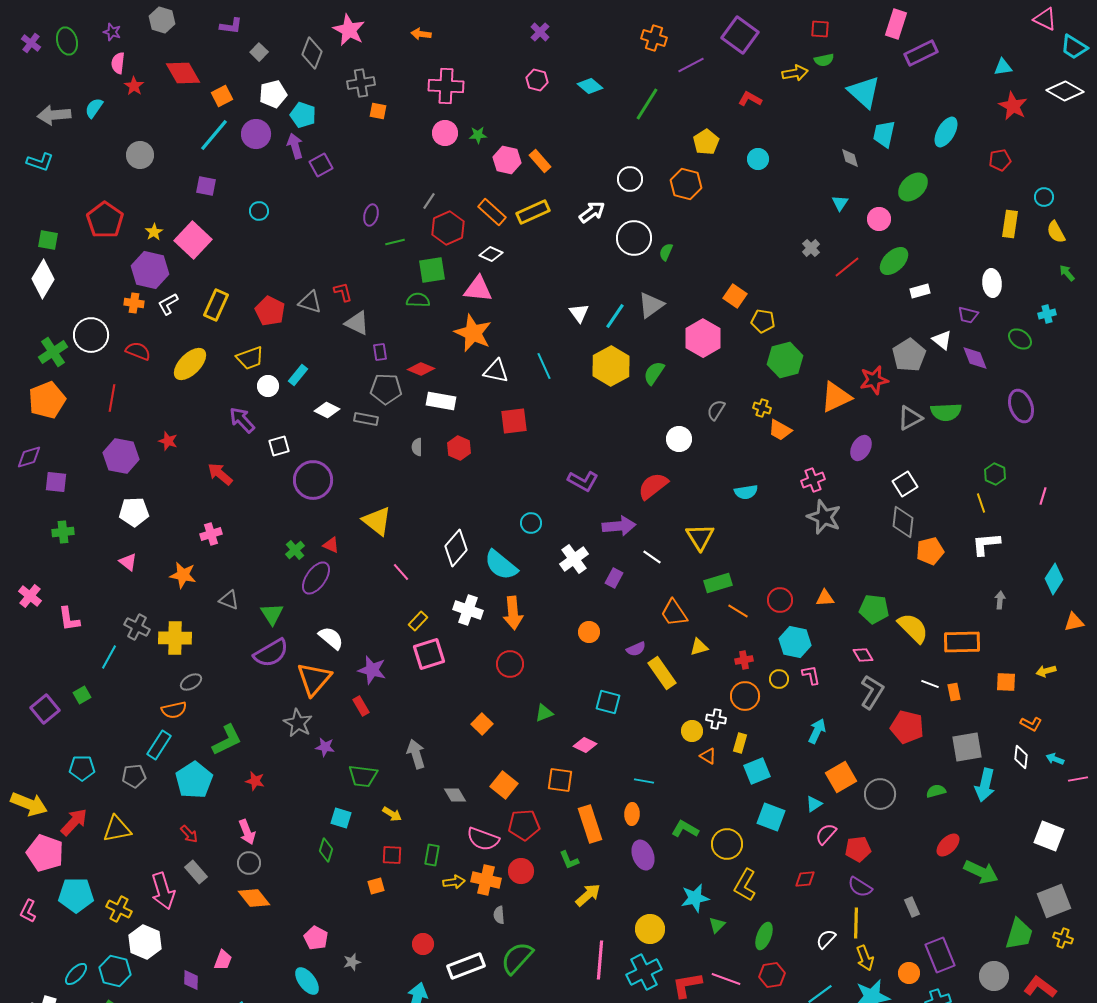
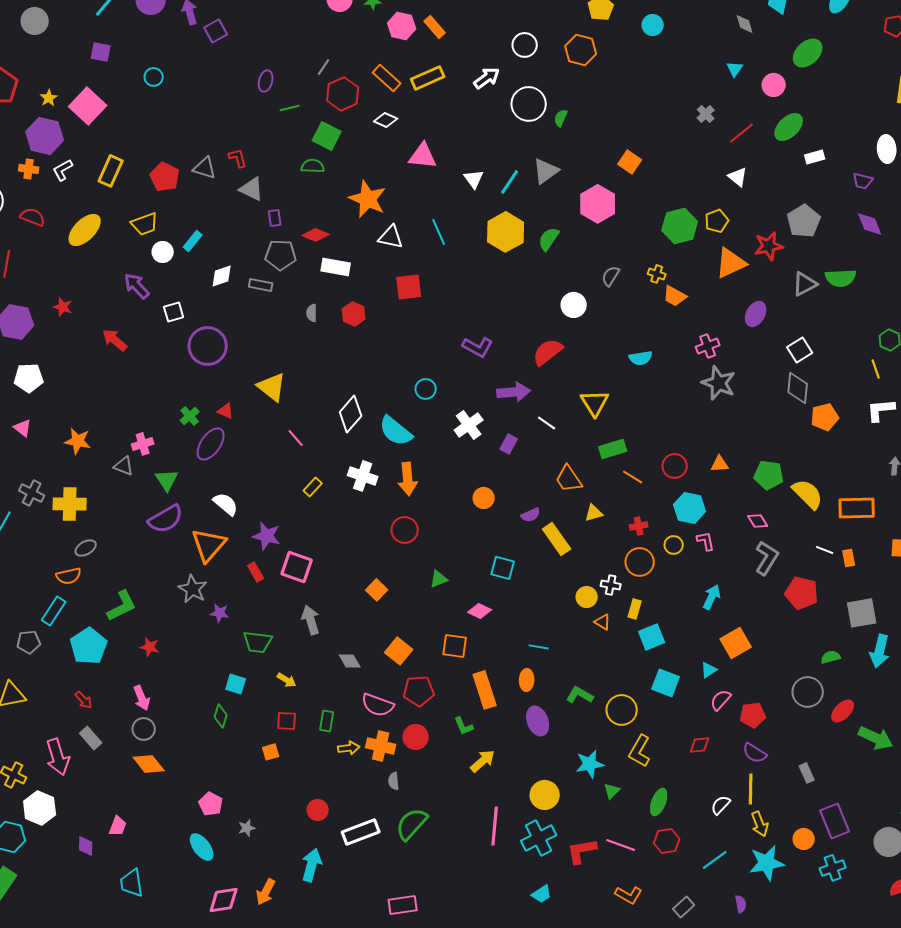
green square: (432, 270) -> (327, 136), turned 36
pink triangle: (478, 289) -> (423, 156), moved
yellow pentagon: (763, 321) -> (717, 221), moved, turned -30
white triangle: (942, 340) -> (738, 177), moved
white diamond: (327, 410) -> (222, 276), turned -45
pink cross: (211, 534) -> (143, 444), moved
pink square: (429, 654) -> (297, 567), moved, turned 36
gray circle: (880, 794) -> (808, 692), moved

